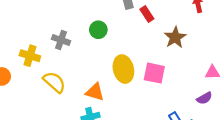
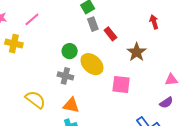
gray cross: (61, 40) -> (65, 76), moved
yellow cross: (30, 56) -> (14, 44), moved
yellow ellipse: (123, 69) -> (92, 64), moved, turned -30

